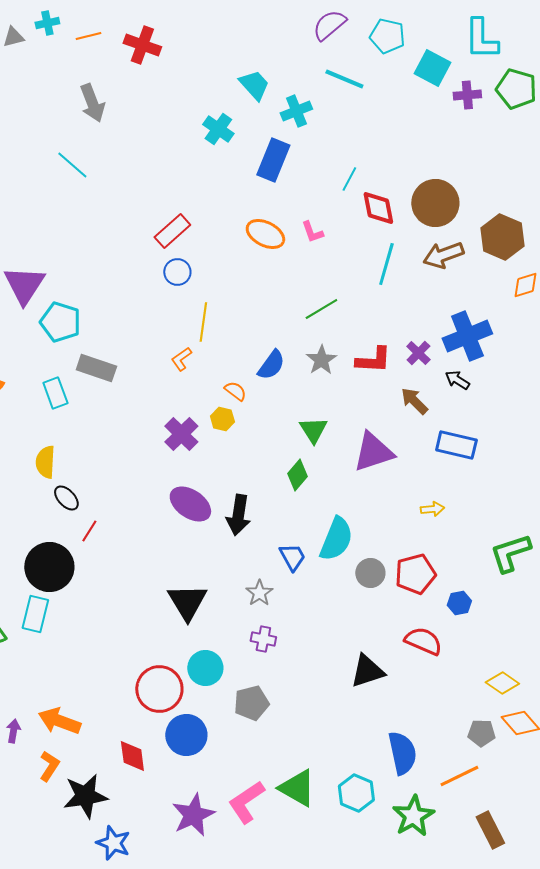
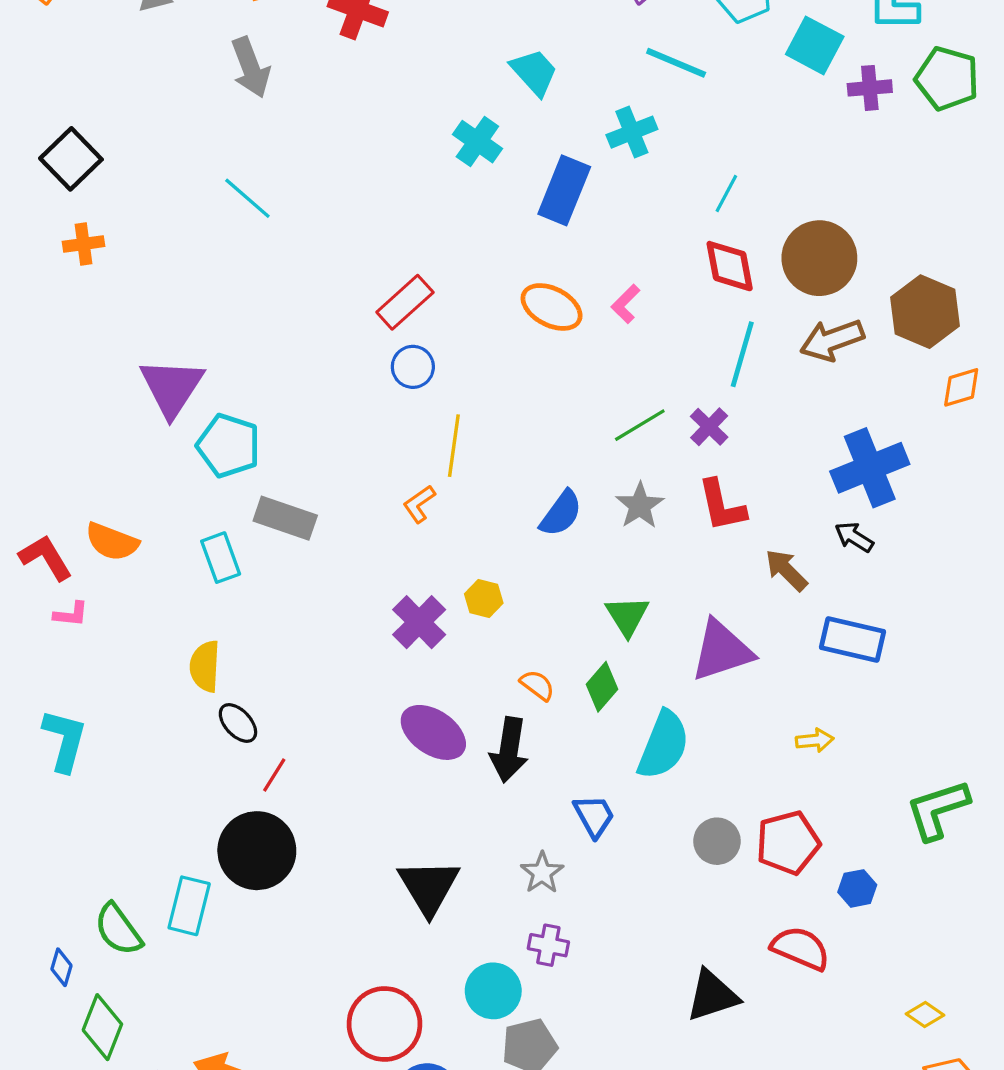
gray arrow: (92, 103) -> (251, 67), moved
cyan cross: (296, 111) -> (632, 132), moved
cyan line: (349, 179) -> (726, 194), moved
pink L-shape: (312, 232) -> (626, 304), turned 65
purple cross: (418, 353) -> (709, 427), moved
red L-shape: (373, 360) -> (722, 506), turned 75
orange semicircle: (235, 391) -> (537, 685), moved
cyan semicircle: (336, 539) -> (663, 745), moved
black circle: (49, 567) -> (257, 851), moved
cyan circle: (205, 668) -> (493, 991), moved
yellow diamond: (502, 683) -> (925, 1015), size x0.7

